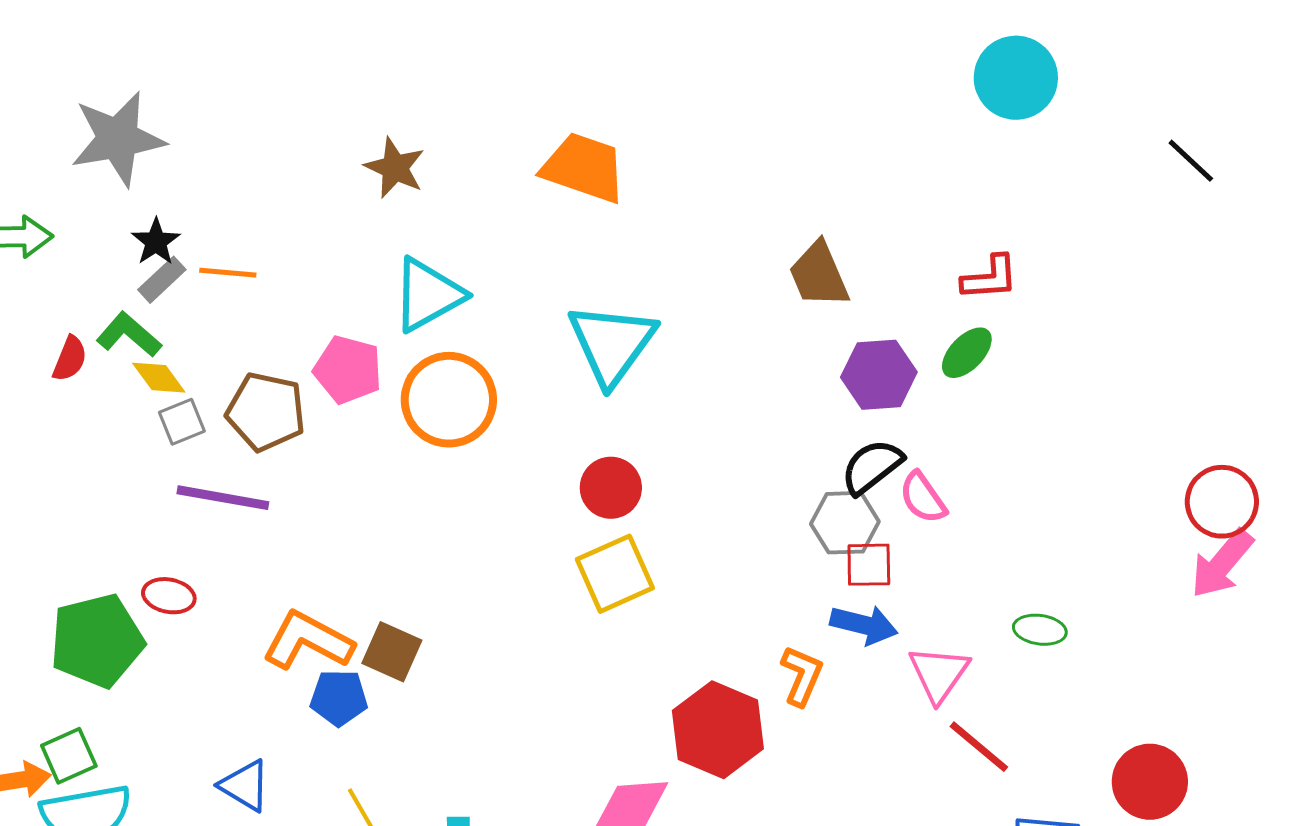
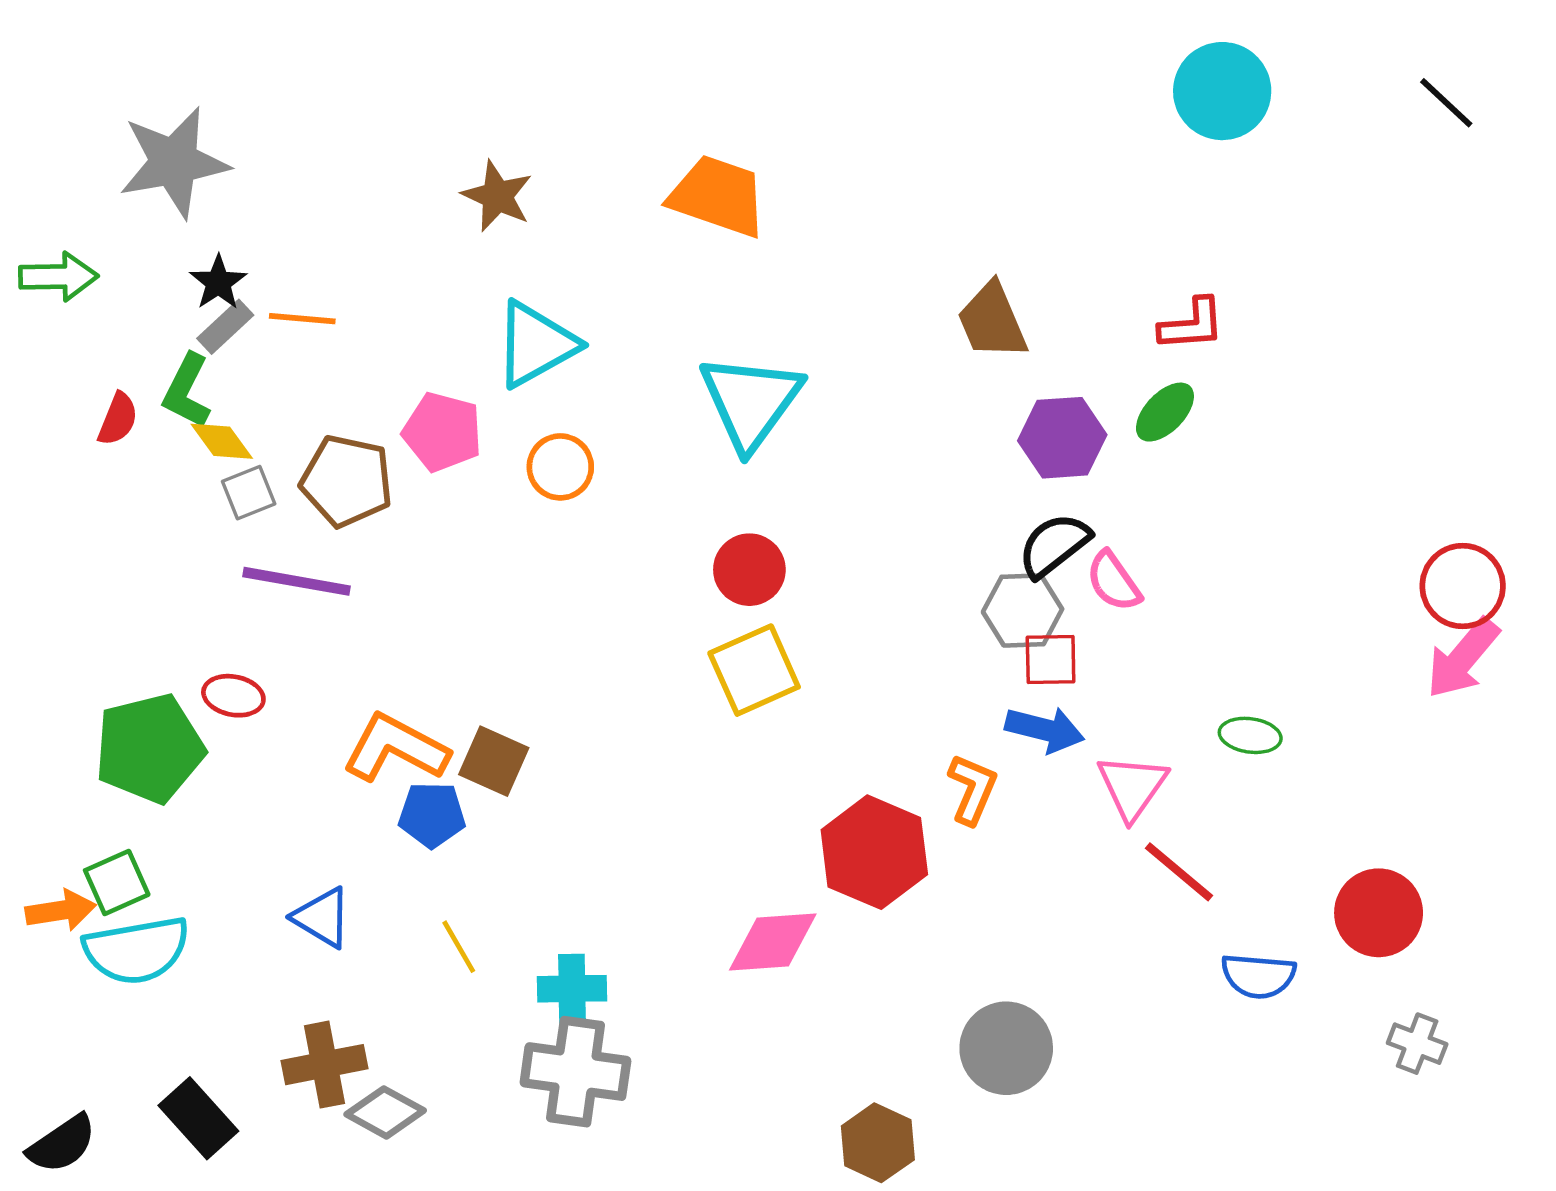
black line: (1191, 161) -> (1446, 103), moved
green L-shape: (129, 335) -> (187, 391), turned -104
orange circle: (449, 400) -> (560, 467), size x0.6

